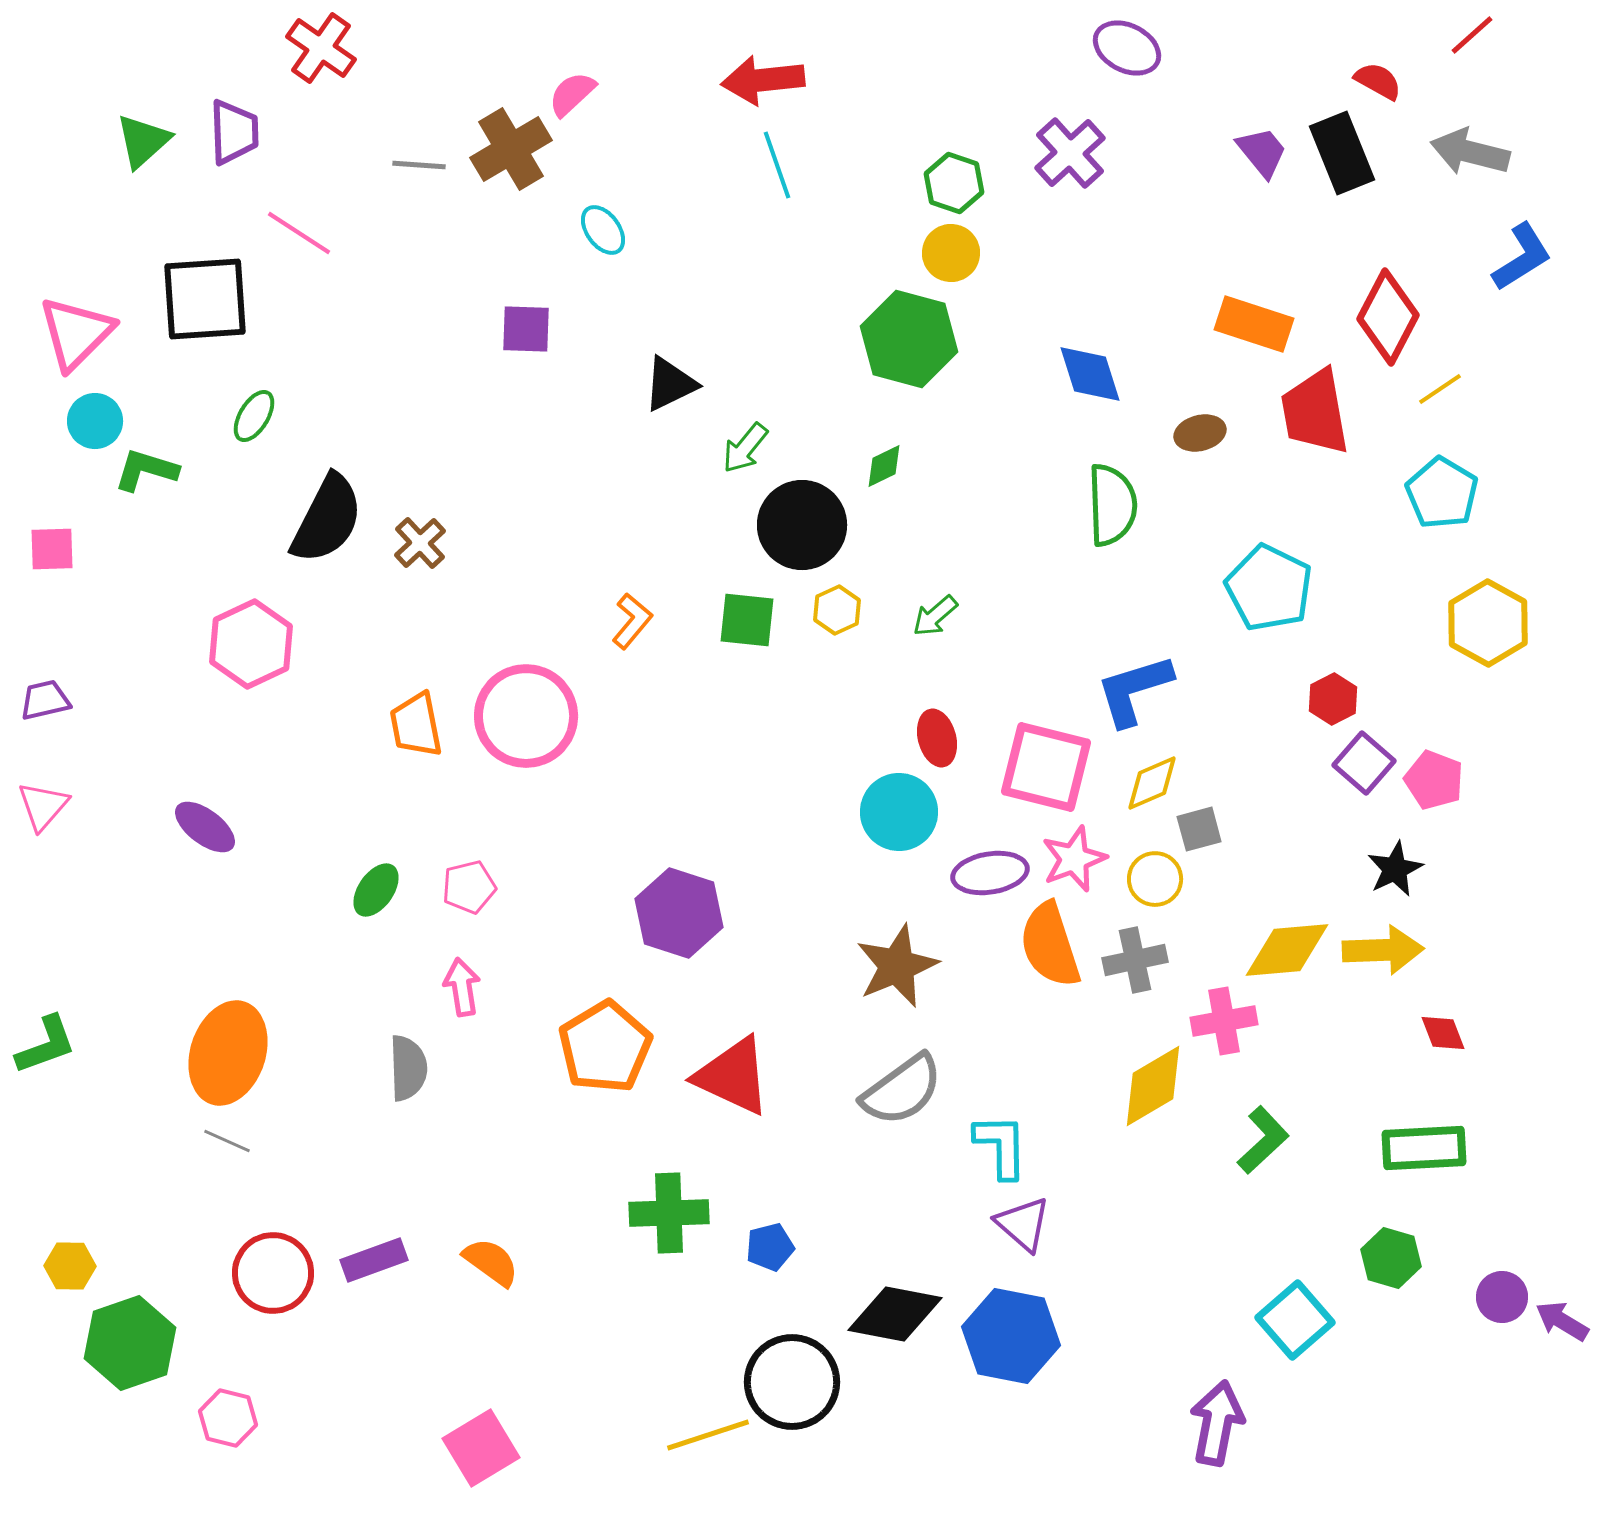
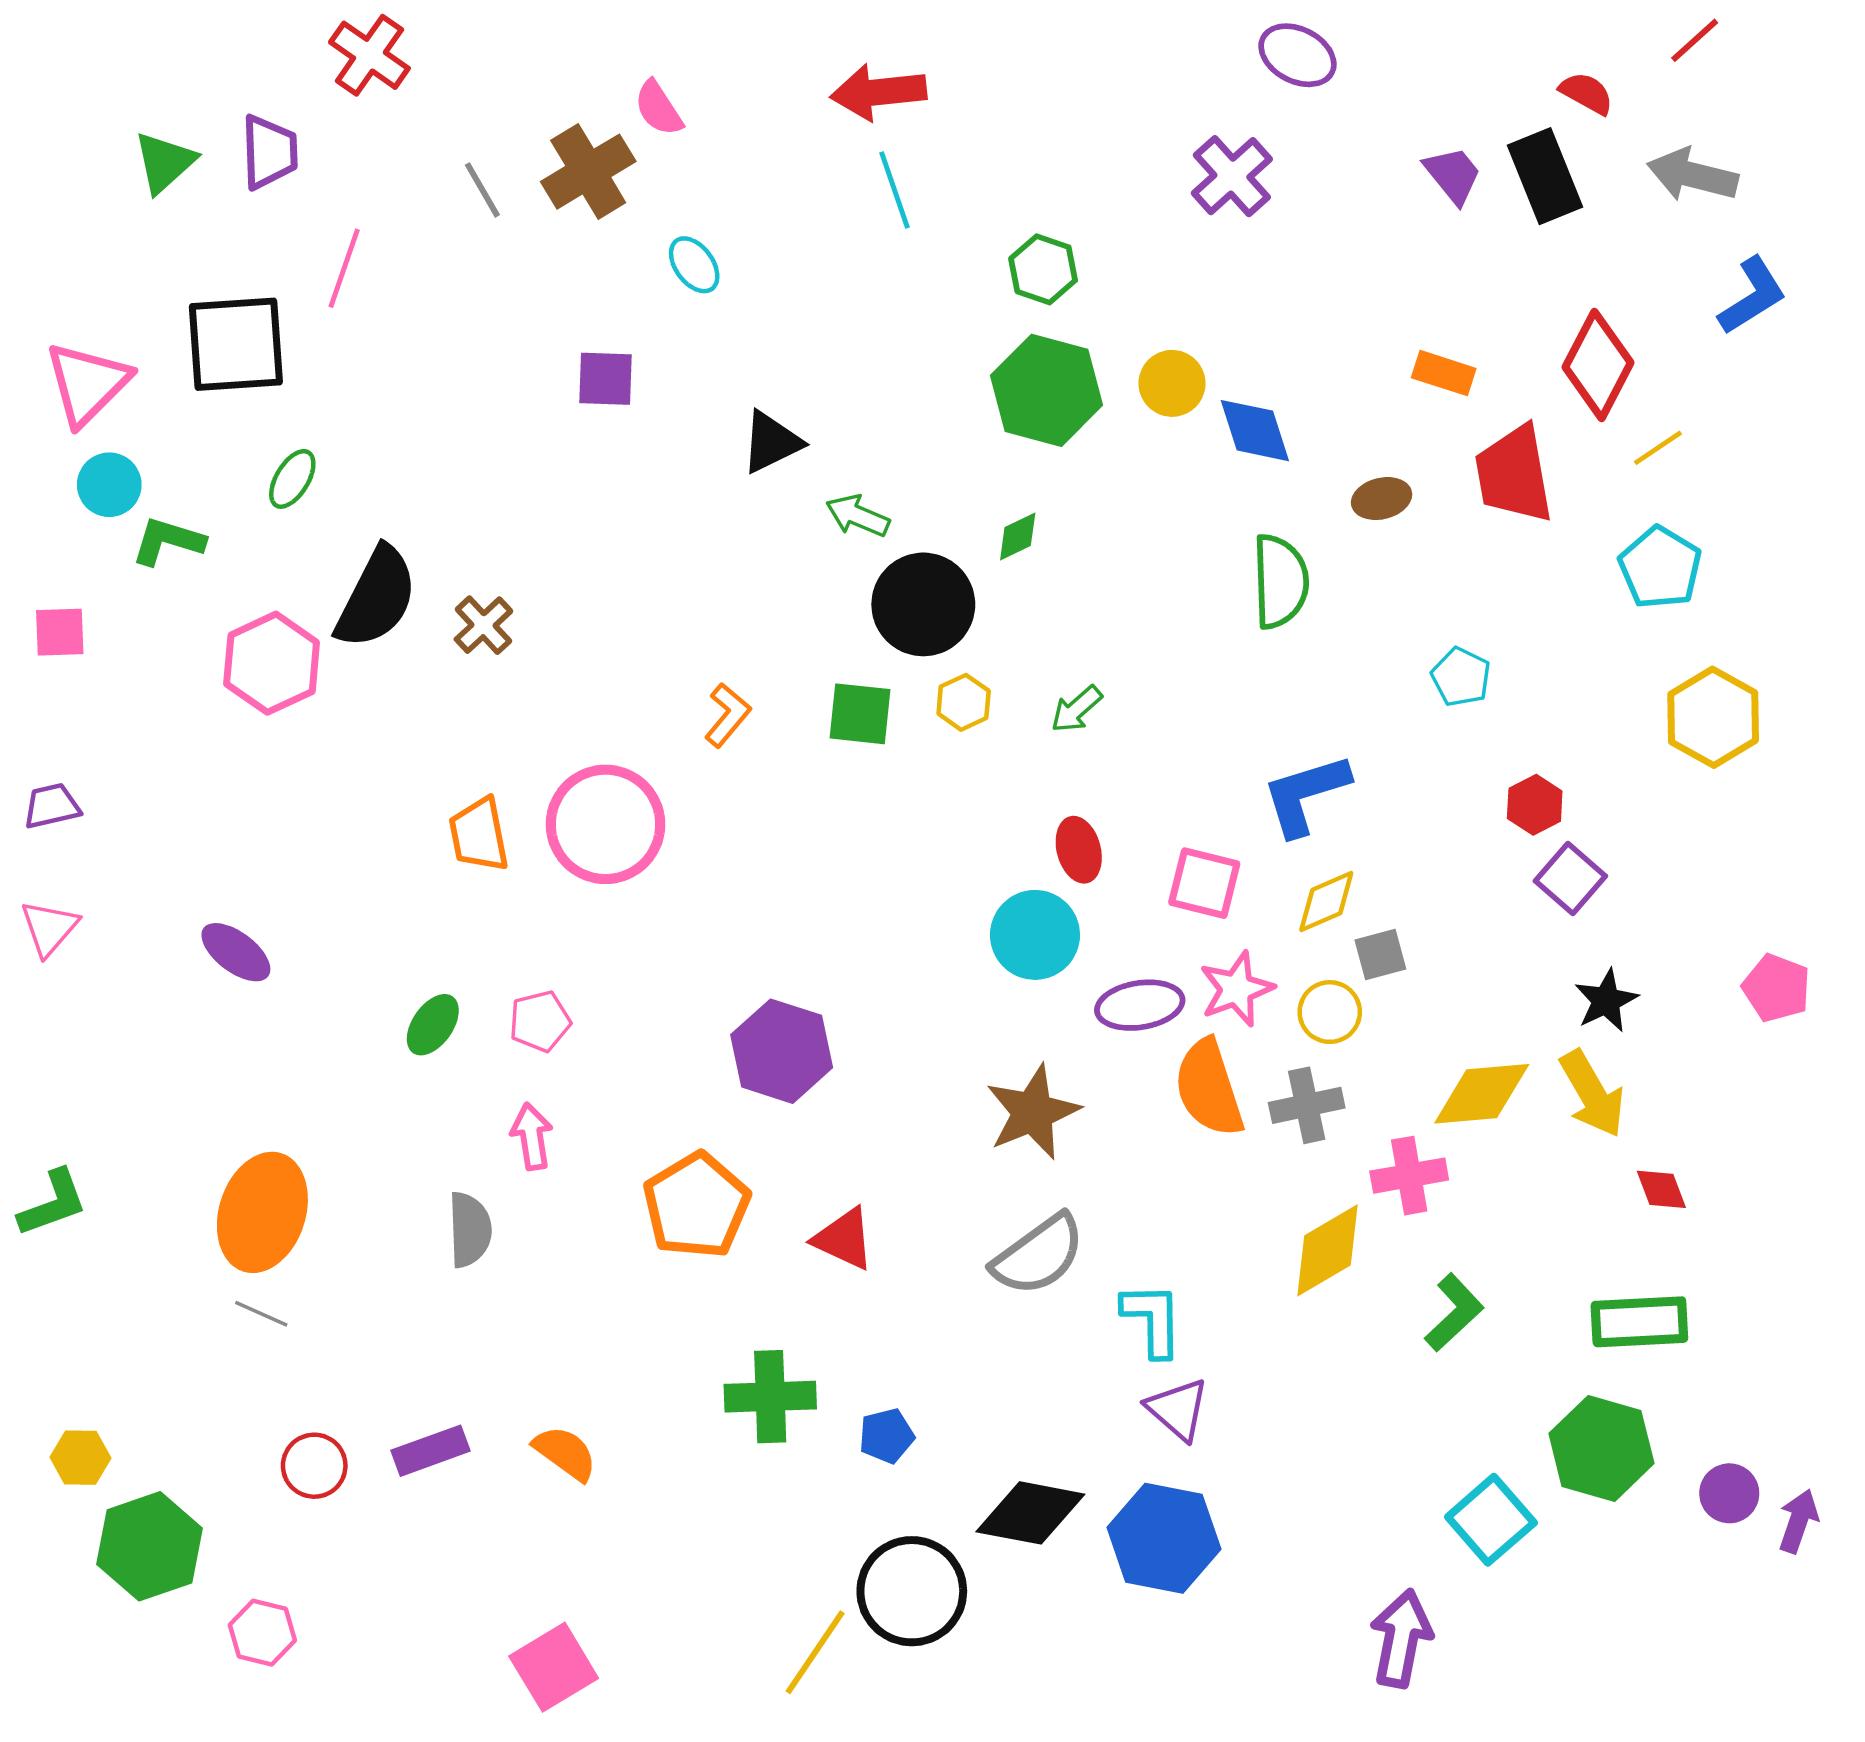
pink semicircle: (572, 94) -> (658, 108), turned -80
gray line: (419, 165) -> (482, 190), turned 56
green hexagon: (954, 183) -> (1043, 269), moved
pink line: (299, 233) -> (344, 268), turned 76
yellow circle: (951, 253) -> (1172, 383), moved
orange rectangle: (1254, 324) -> (1444, 373), size x0.7
green arrow: (745, 448) -> (858, 516), turned 74
cyan pentagon: (1269, 588) -> (1461, 677), size x0.6
pink hexagon: (251, 644) -> (272, 663), moved
pink square: (1046, 767) -> (1204, 883), size x0.7
pink pentagon: (1434, 780) -> (1776, 988), moved
yellow arrow: (1383, 950) -> (1592, 1094), turned 62
red triangle: (733, 1076) -> (844, 1239), size x0.7
green hexagon: (1391, 1258) -> (1601, 1448), size x1.5
red circle: (273, 1273) -> (314, 1466), size x0.7
purple arrow: (1562, 1321) -> (1798, 1521), turned 78
yellow line: (708, 1435) -> (815, 1652), turned -38

